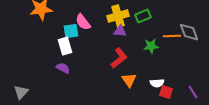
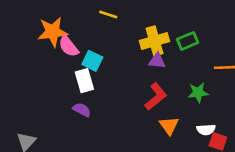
pink semicircle: (83, 22) -> (69, 46), moved
cyan square: (71, 31) -> (92, 61), turned 35
green star: (151, 46) -> (198, 93), moved

